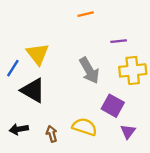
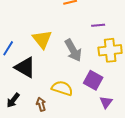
yellow triangle: (38, 54) -> (42, 39), moved
yellow semicircle: (85, 127) -> (62, 88), moved
black arrow: (19, 129) -> (13, 100), turned -42

